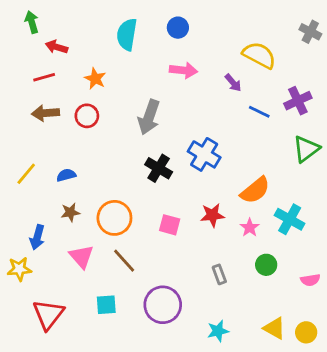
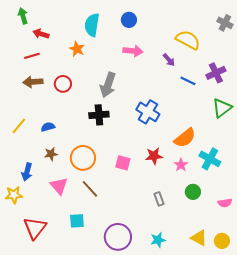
orange star: (95, 79) -> (77, 49), moved
black cross: (159, 168) -> (99, 115), moved, turned -36
purple circle: (163, 305) -> (118, 237), moved

